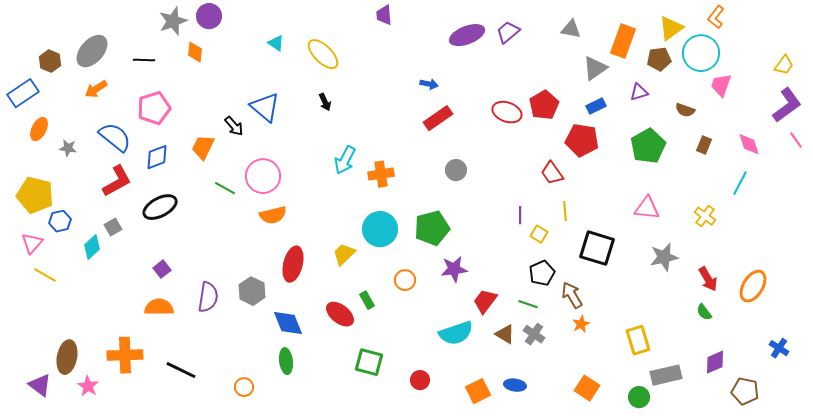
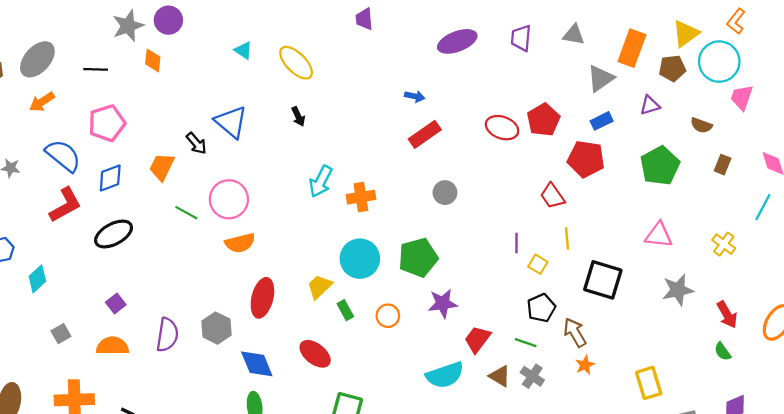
purple trapezoid: (508, 32) -> (521, 38), moved, turned -45
gray square: (113, 227) -> (61, 334), moved
green rectangle: (367, 300) -> (345, 310), moved

